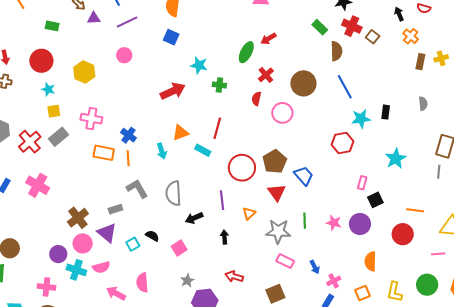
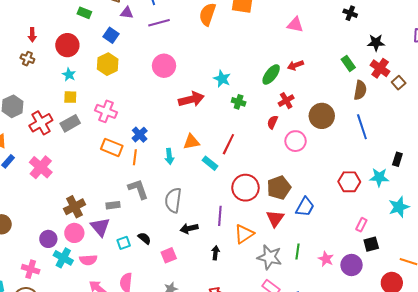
blue square: (171, 37) -> (111, 35), moved
pink circle: (124, 55) -> (164, 66), moved, size x1.5
cyan star: (361, 119) -> (379, 177), moved
blue trapezoid: (304, 176) -> (305, 207), turned 60
orange triangle: (249, 213) -> (244, 234), size x1.5

